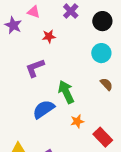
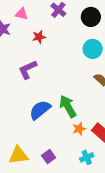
green arrow: (66, 92) -> (68, 106), moved
orange star: (77, 121) -> (79, 129), moved

